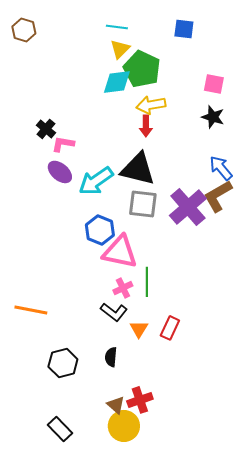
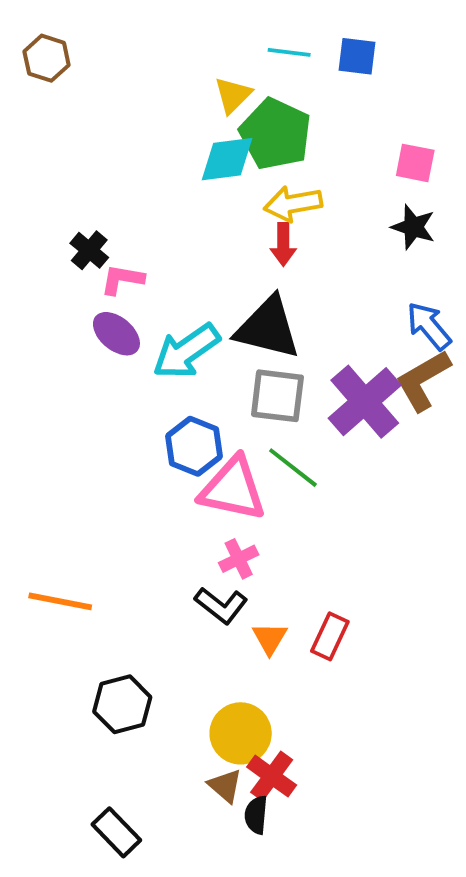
cyan line: (117, 27) -> (289, 52), moved
green line: (147, 282) -> (293, 468), moved, turned -52
black semicircle: (111, 357) -> (256, 815), moved
red cross: (140, 400) -> (272, 776), turned -35
yellow circle: (124, 426) -> (241, 733), moved

